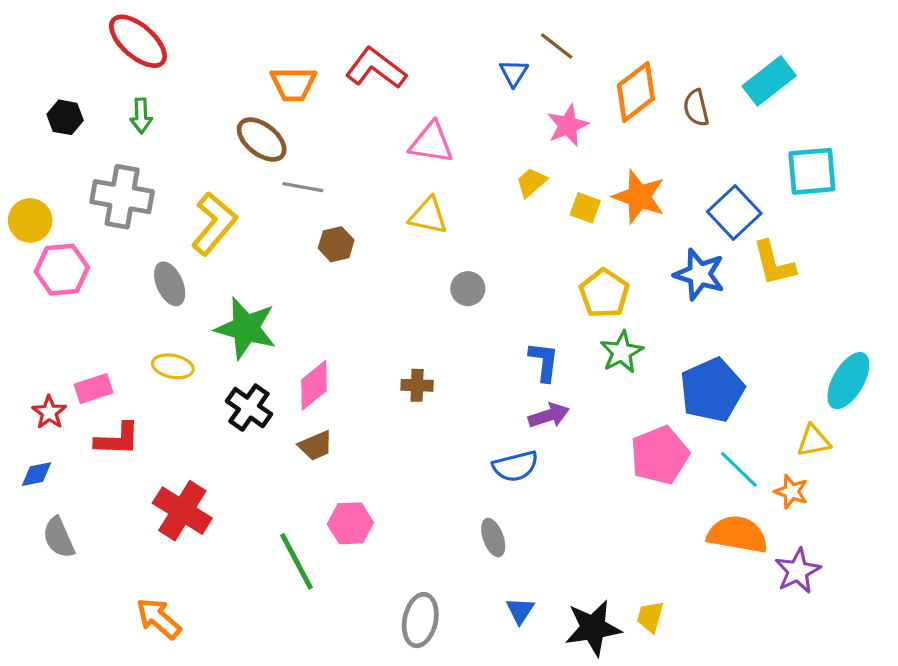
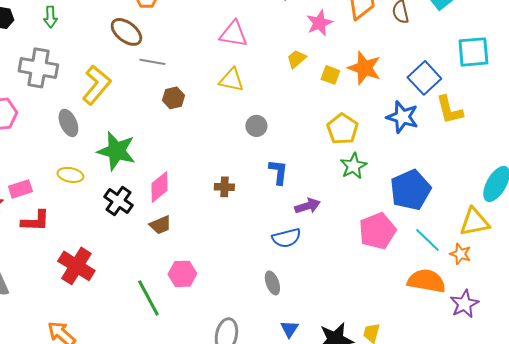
blue L-shape: (544, 362) -> (278, 172), moved
yellow triangle: (814, 441) -> (474, 222), size x1.4

